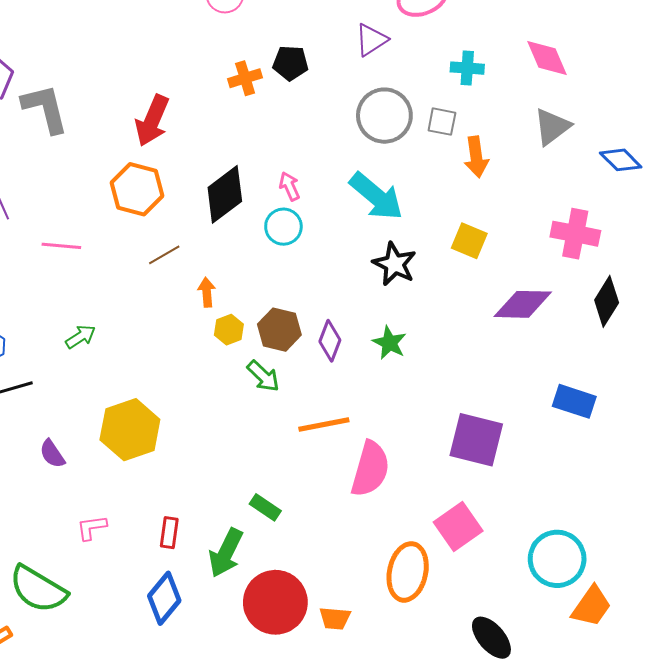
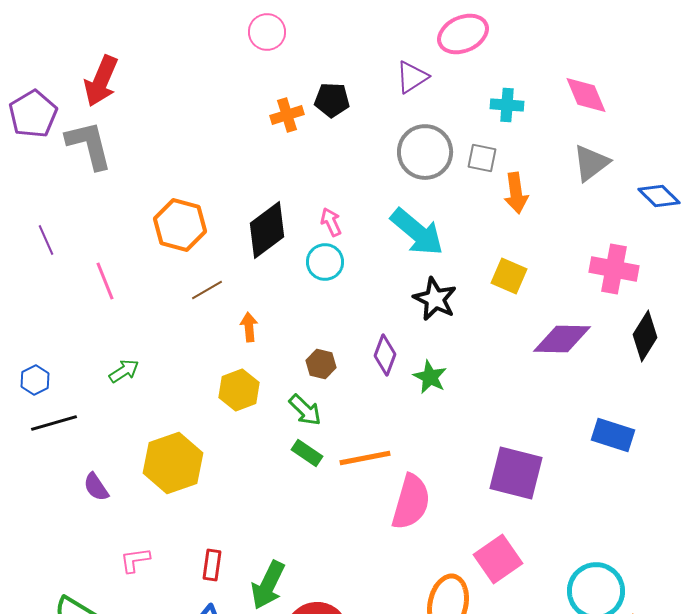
red arrow: (152, 121) -> (101, 81), moved
pink line: (61, 246) -> (105, 281), turned 63
yellow hexagon: (229, 330) -> (239, 390), moved, size x1.4
brown hexagon: (279, 330) -> (321, 364), size x0.7
purple diamond: (330, 341) -> (385, 355), moved
green rectangle: (265, 507) -> (307, 453), moved

